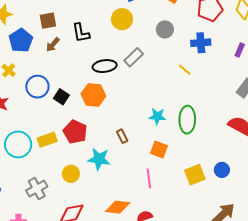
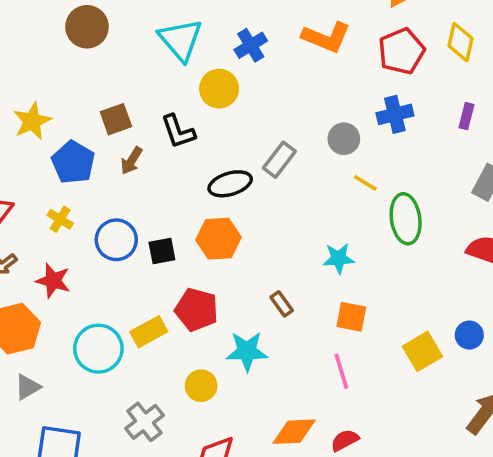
yellow circle: (122, 19) -> (219, 89), moved
gray circle: (165, 29) -> (344, 139), moved
yellow line: (185, 70) -> (365, 183), moved
black square: (61, 97) -> (162, 251), turned -35
green ellipse: (187, 120) -> (406, 219), moved

